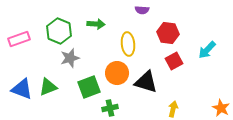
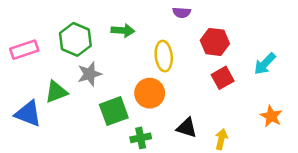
black triangle: (146, 82) -> (187, 128), moved, size x0.7
green triangle: (48, 87) -> (56, 92), moved
orange star: (221, 108) -> (271, 116), moved

